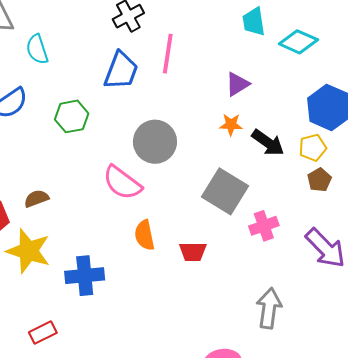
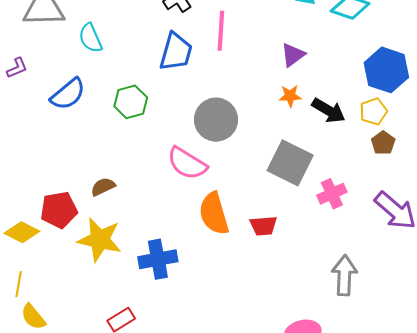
orange semicircle: (145, 235) -> (214, 214), size x1.4

